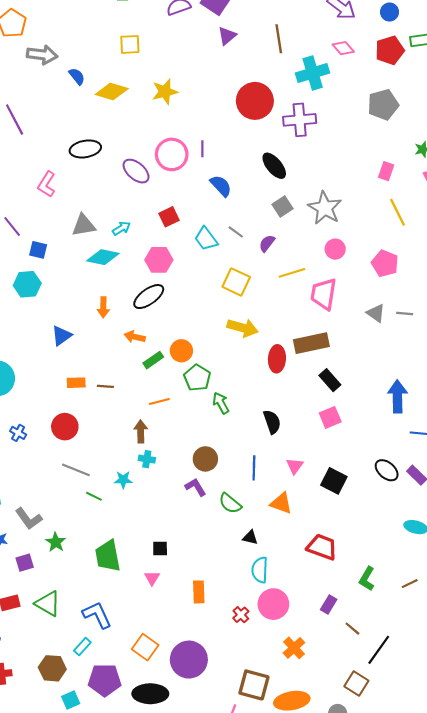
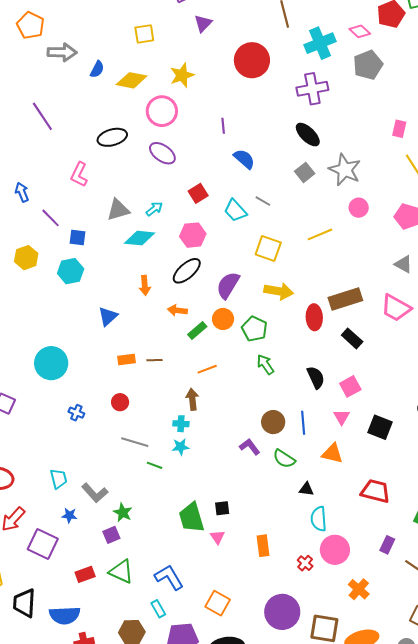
purple triangle: (227, 36) -> (203, 23), moved
pink diamond: (343, 48) -> (360, 31), moved
blue semicircle: (77, 76) -> (97, 69), turned 72
red circle: (255, 101) -> (252, 60), moved
gray pentagon: (383, 105) -> (368, 65), moved
pink circle: (172, 154) -> (162, 111), moved
black ellipse: (274, 166) -> (308, 135), moved
purple semicircle: (267, 243) -> (228, 285), moved, size x1.6
pink trapezoid: (324, 294) -> (396, 308), moved, turned -64
green pentagon: (197, 378) -> (254, 329), moved
black rectangle: (330, 380) -> (352, 338), moved
pink square: (330, 417) -> (350, 386), moved
red circle: (65, 427) -> (120, 402), size x0.7
cyan cross: (147, 459) -> (181, 424), moved
brown circle: (205, 459) -> (273, 422), moved
green trapezoid: (108, 556) -> (192, 518), moved
purple square: (25, 563) -> (111, 535), moved
cyan rectangle: (82, 647) -> (158, 609), turned -66
purple circle: (189, 660) -> (282, 612), moved

